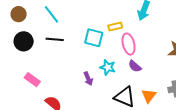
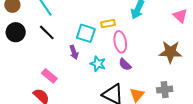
black line: (55, 39) -> (47, 32), turned 36
purple arrow: (88, 79) -> (74, 52), moved
pink rectangle: (32, 80) -> (49, 76), moved

